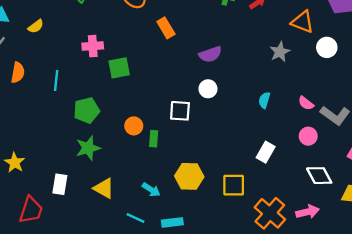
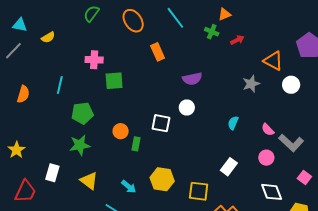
orange semicircle: (18, 73) -> (23, 94), moved

